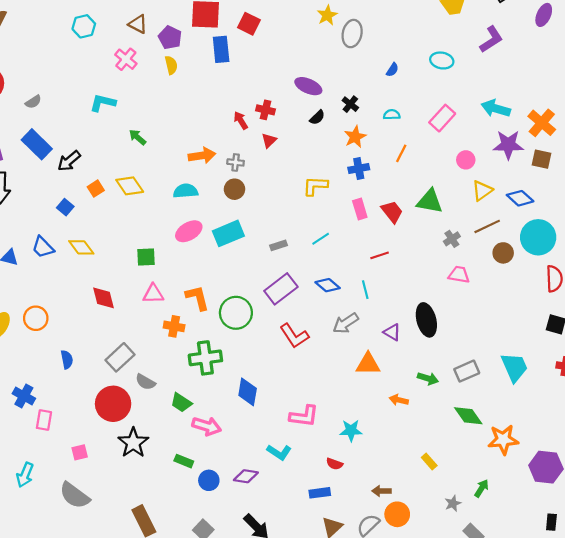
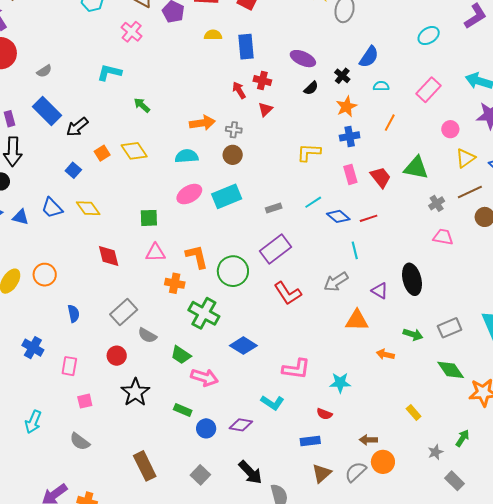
blue rectangle: (221, 49) -> (246, 47), moved
cyan ellipse: (442, 60) -> (429, 36), turned -45
yellow semicircle: (171, 65) -> (213, 35), moved, turned -78
blue semicircle: (392, 70) -> (369, 57), moved, size x1.6
blue diamond: (328, 285) -> (338, 216), moved
green cross: (205, 358) -> (204, 313), turned 36
blue diamond: (248, 392) -> (243, 346), turned -68
red circle: (113, 404) -> (117, 356), size x0.6
pink rectangle: (44, 420) -> (69, 366), moved
gray semicircle: (75, 495) -> (80, 441), size x0.7

